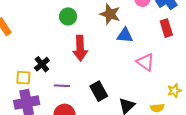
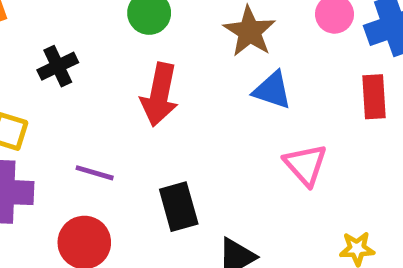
black cross: (42, 64) -> (58, 66), moved

